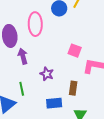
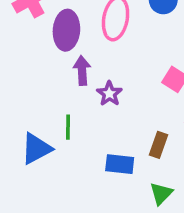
purple star: (47, 74) -> (109, 94), moved

